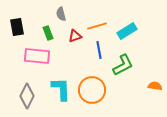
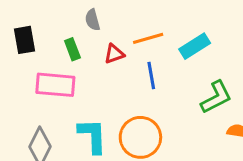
green L-shape: (123, 65) -> (216, 97), moved

